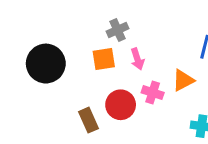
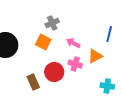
orange square: (104, 59) -> (43, 42), turned 35
pink arrow: (137, 59) -> (73, 43), moved, turned 136

